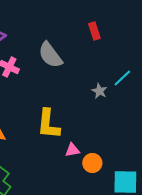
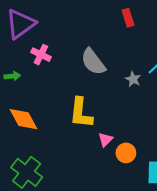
gray semicircle: (50, 55) -> (93, 62), moved
pink triangle: (72, 150) -> (105, 140), turned -35

